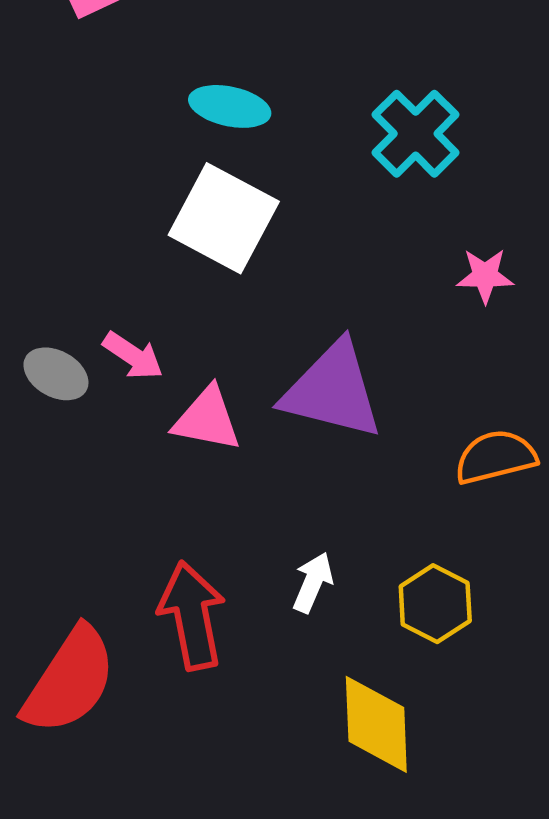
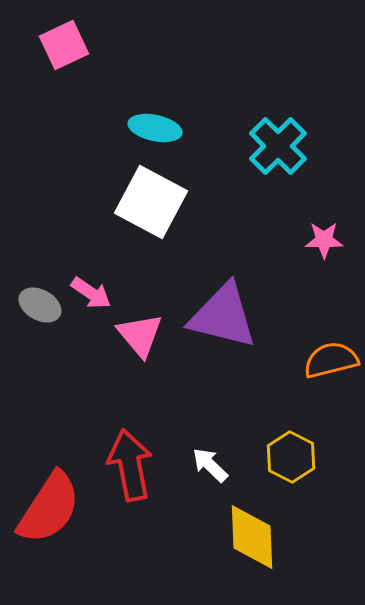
pink triangle: (207, 419) -> (140, 335), turned 39
white arrow: (313, 582) -> (210, 465), moved, turned -69

